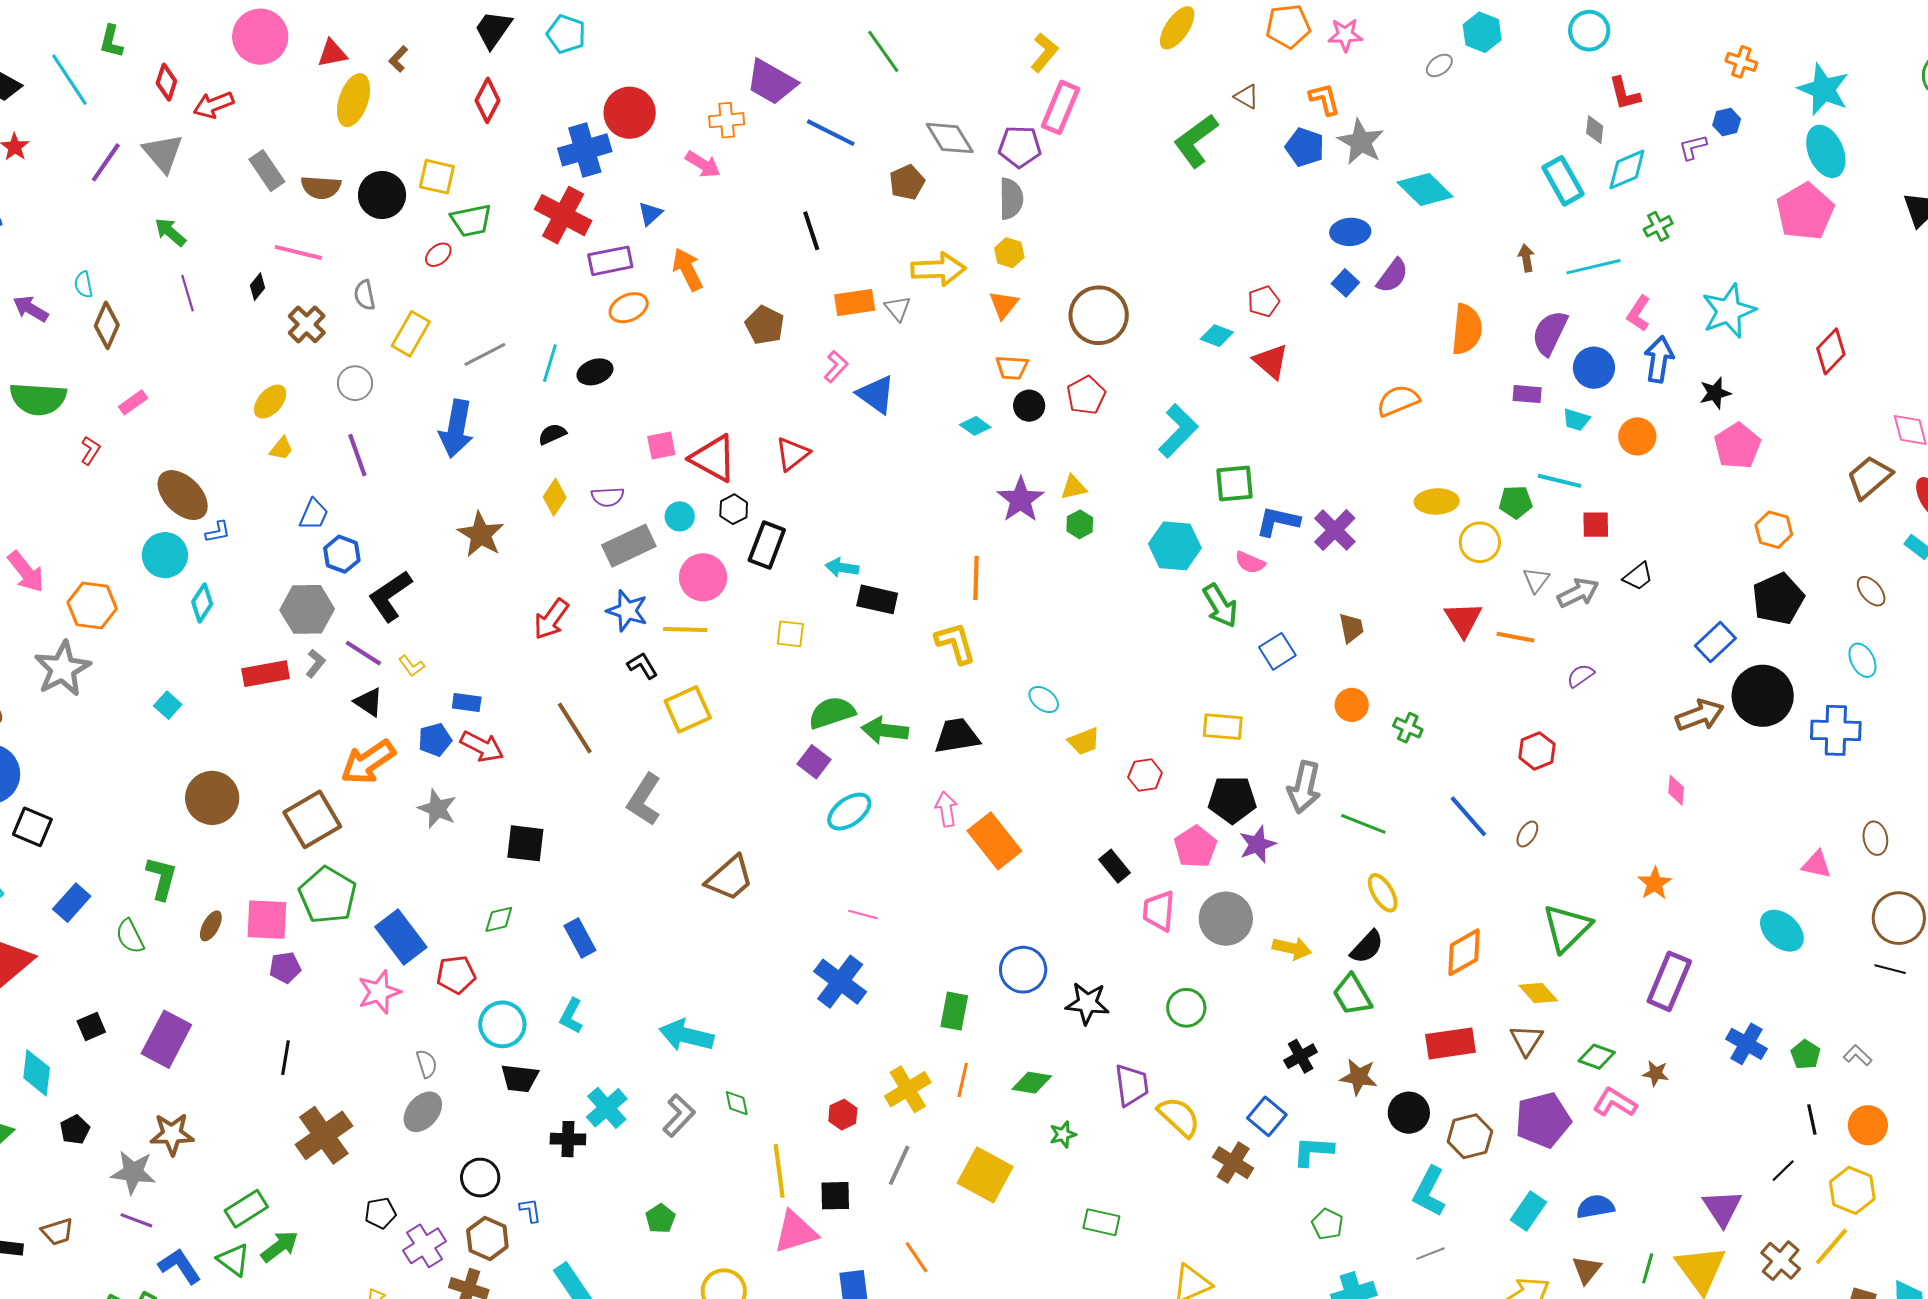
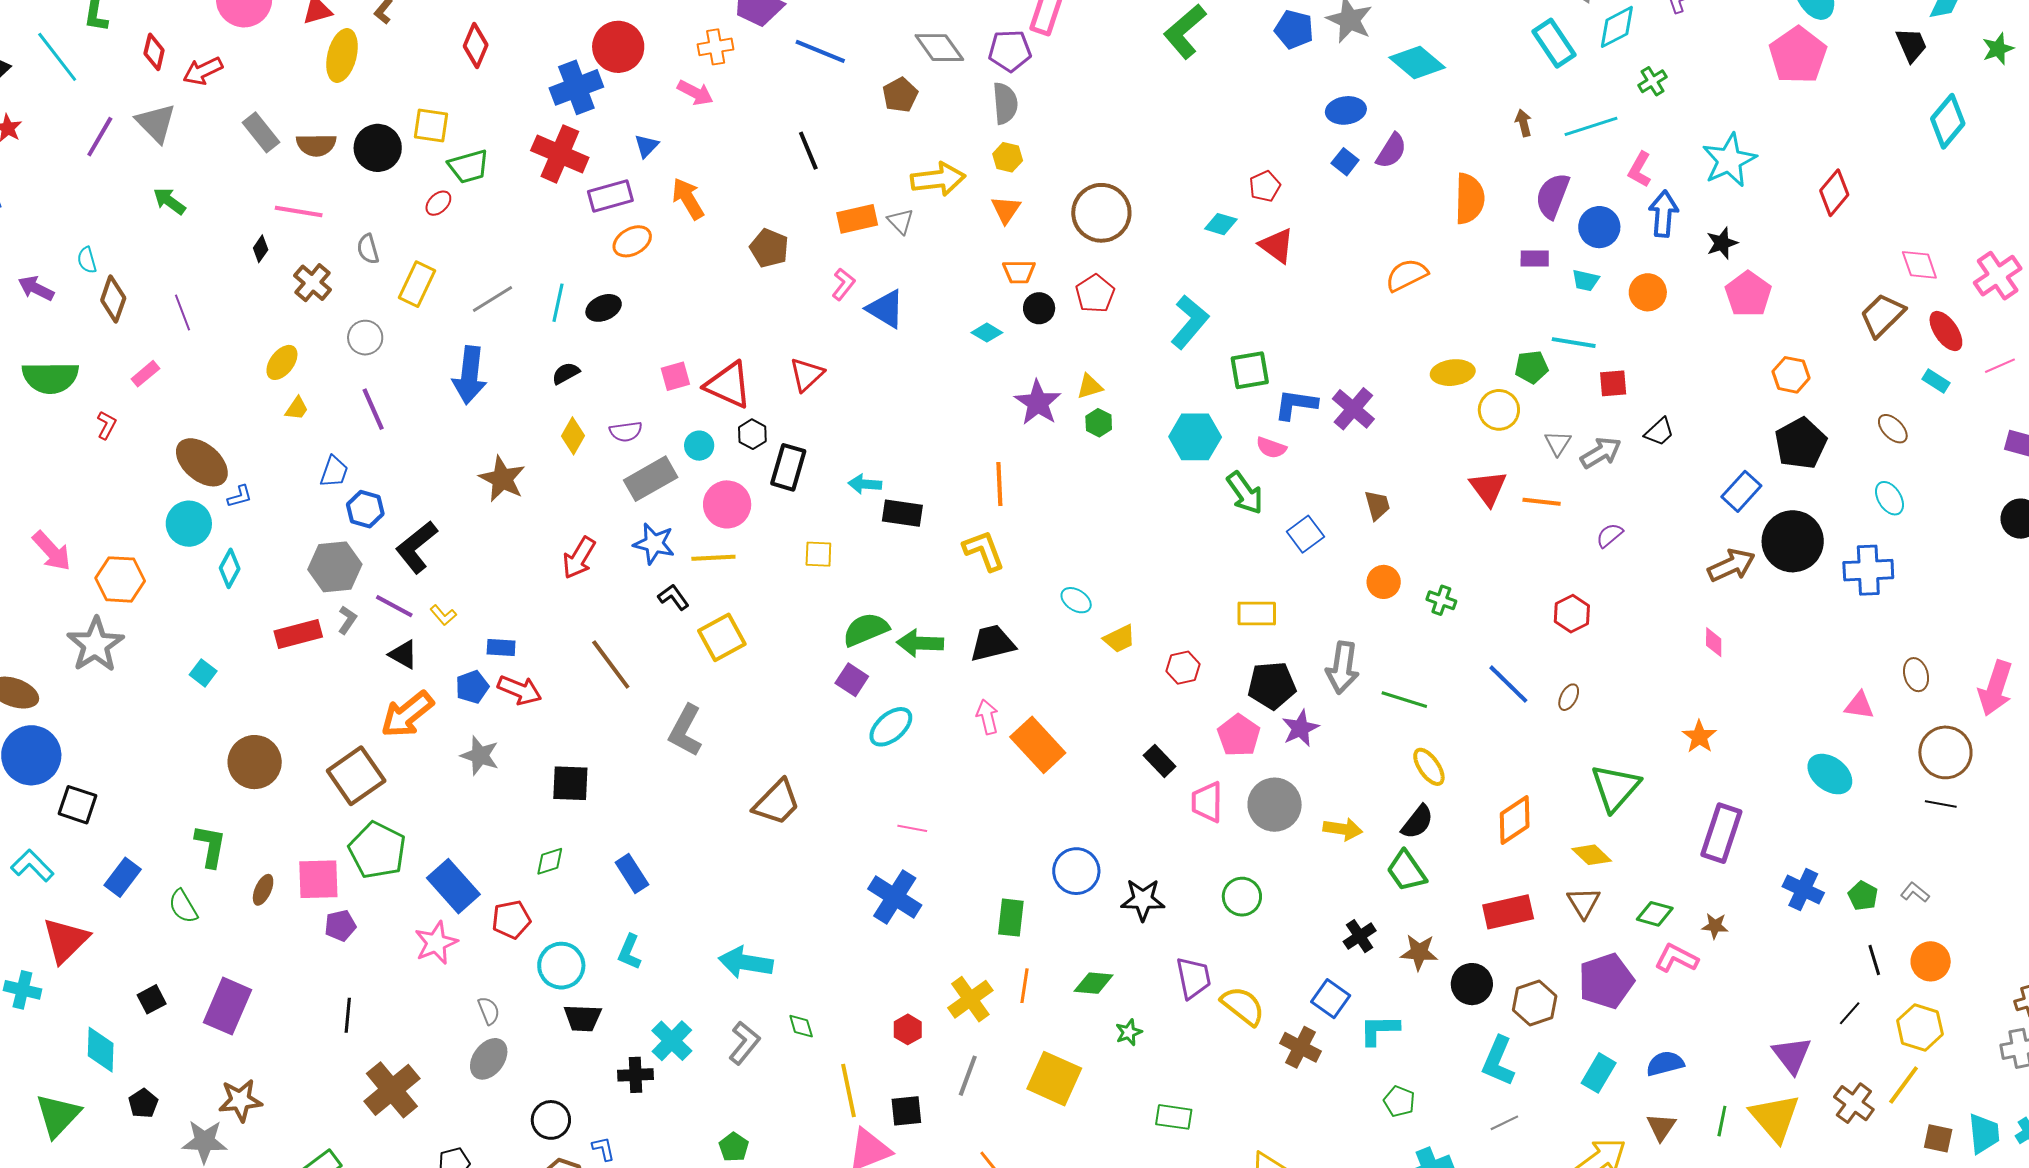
purple line: (188, 293) -> (183, 312), moved

